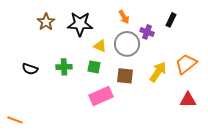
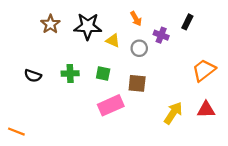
gray circle: (127, 44) -> (139, 48), size x0.6
yellow triangle: (100, 46) -> (113, 41), moved
yellow arrow: (158, 72) -> (173, 113), moved

